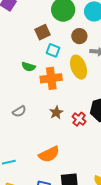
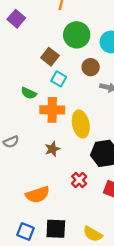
brown square: (42, 32) -> (50, 57), turned -35
yellow ellipse: (79, 67) -> (81, 124), moved
red cross: (79, 119) -> (79, 180), moved

